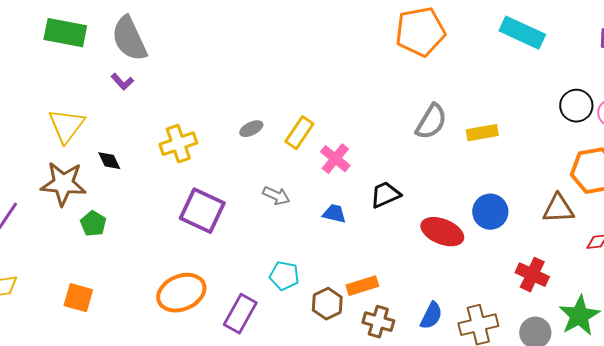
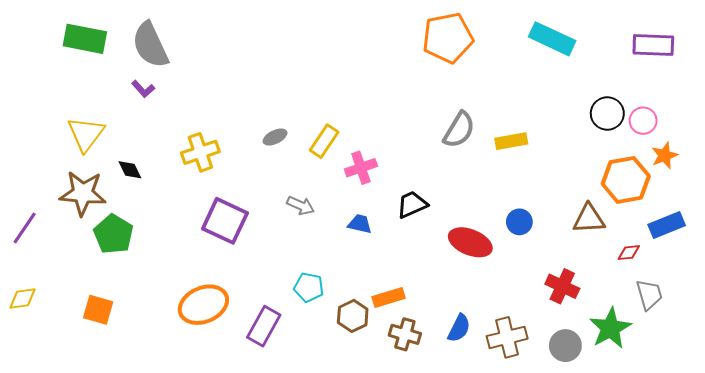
pink cross: (335, 159) -> (361, 168), turned 32
blue circle: (490, 212) -> (519, 222), size x0.7
green pentagon: (93, 224) -> (113, 234), size x1.5

